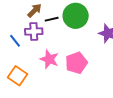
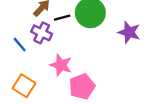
purple cross: (34, 31) -> (42, 33), turned 30
pink pentagon: (76, 63) -> (82, 87), moved

